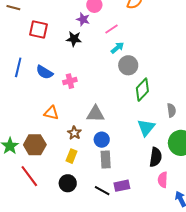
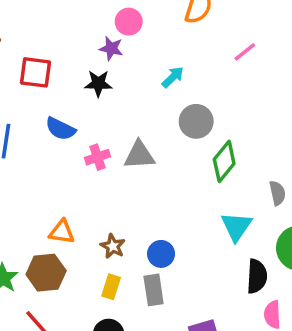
pink line: (112, 29) -> (245, 52), moved
cyan arrow: (117, 48) -> (173, 77), moved
blue semicircle: (44, 72) -> (60, 129), moved
orange triangle: (51, 113) -> (62, 232), moved
gray triangle: (95, 114) -> (139, 155), moved
gray rectangle: (106, 159) -> (154, 290), moved

